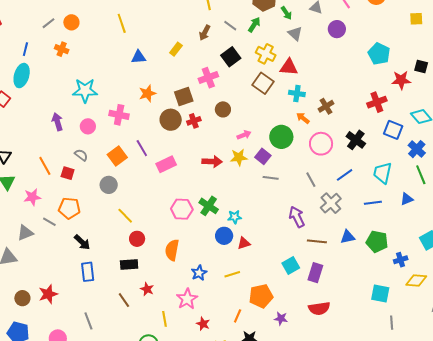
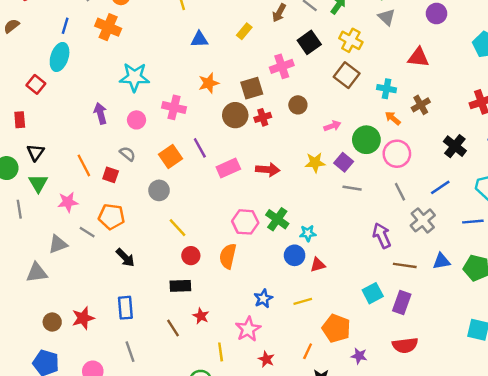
orange cross: (62, 49) -> (108, 27), size x1.5
red triangle: (289, 67) -> (418, 57), moved
pink arrow: (244, 135) -> (332, 126), moved
pink circle: (321, 144) -> (397, 154), moved
red arrow: (212, 162) -> (268, 170), moved
orange semicircle: (172, 250) -> (228, 256), moved
blue rectangle: (88, 272) -> (125, 308), moved
orange pentagon: (261, 296) -> (336, 328), turned 30

